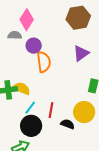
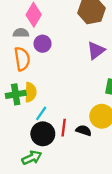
orange semicircle: (44, 62) -> (22, 59), moved
yellow semicircle: (21, 88) -> (31, 92), turned 72
red line: (51, 110) -> (64, 128), moved

